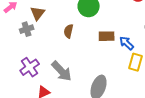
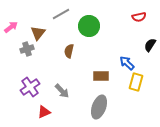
brown rectangle: (107, 36) -> (101, 76), moved
gray arrow: (62, 71) -> (62, 91), size x0.7

